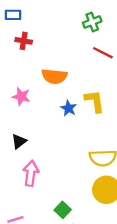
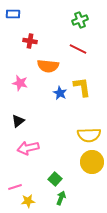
red cross: (24, 41) -> (30, 41), moved
red line: (103, 53) -> (78, 49), moved
pink arrow: (31, 173) -> (28, 148), turned -110

